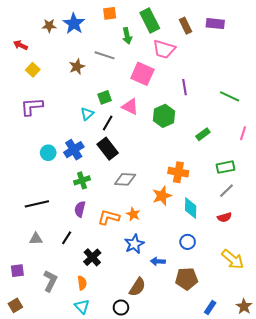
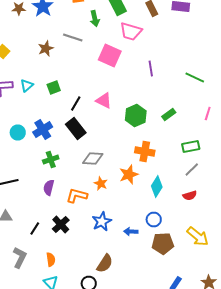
green square: (105, 97) -> (54, 88), moved
pink triangle: (130, 107) -> (104, 100), moved
cyan triangle: (87, 114) -> (27, 86), moved
green hexagon: (164, 116) -> (136, 116), moved
cyan diamond: (191, 208) -> (157, 186), turned 30
orange star: (133, 214) -> (101, 184), moved
black line: (67, 238) -> (35, 228), moved
black cross: (92, 257) -> (61, 224), moved
blue arrow: (158, 261) -> (131, 232), moved
brown pentagon: (187, 279) -> (163, 244), moved

